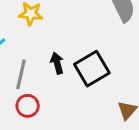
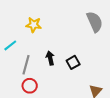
black square: (92, 69) -> (73, 62), size x0.6

